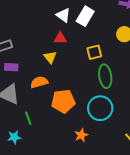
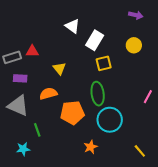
white rectangle: (85, 16) -> (95, 40), moved
red triangle: (60, 38) -> (32, 51), moved
green ellipse: (105, 76) -> (98, 94), moved

